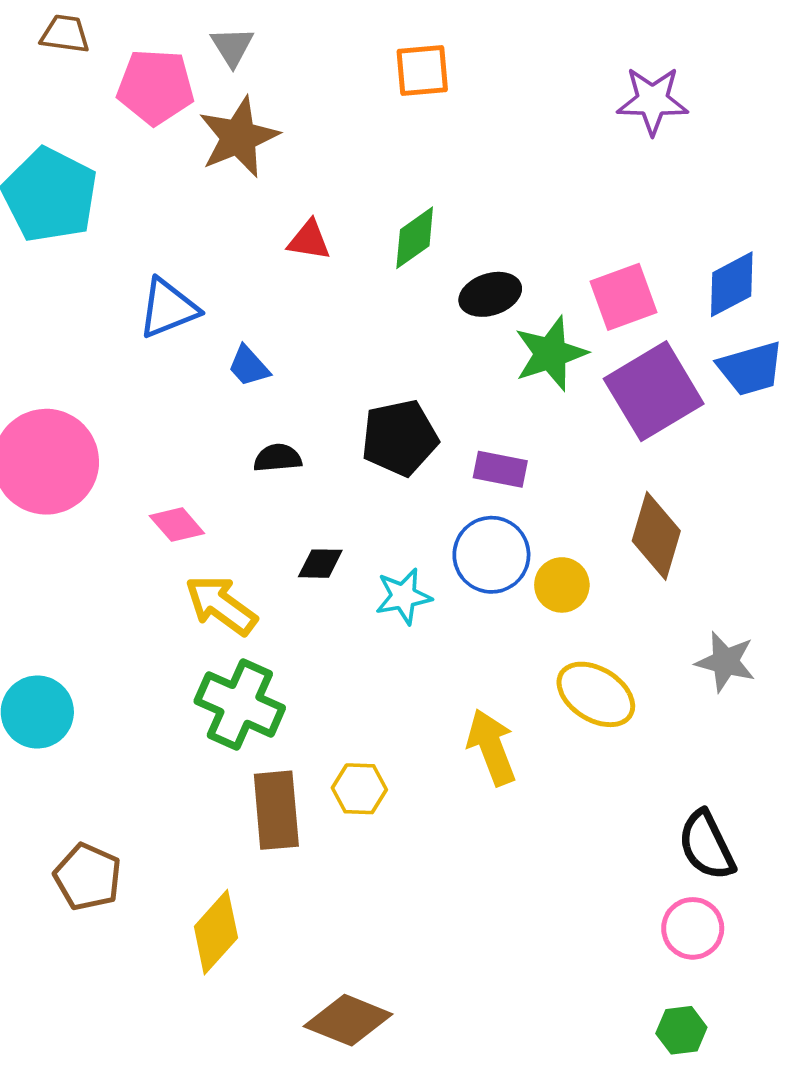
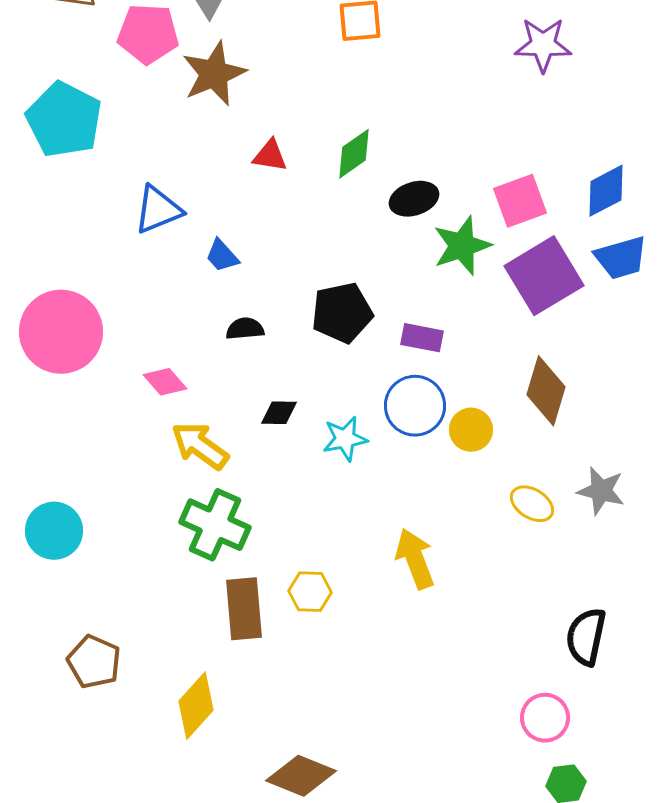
yellow ellipse: (596, 694) -> (532, 504), moved, size x0.7
black semicircle: (707, 845) -> (586, 637), turned 38
pink circle: (693, 928) -> (545, 718), moved

